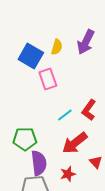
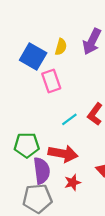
red arrow: (75, 143) -> (63, 154), moved, turned -132

